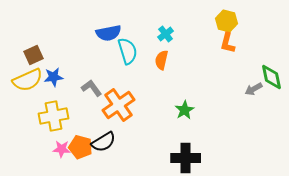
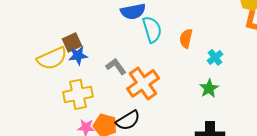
cyan cross: (166, 34) -> (215, 57), moved
brown square: (34, 55) -> (72, 42), moved

